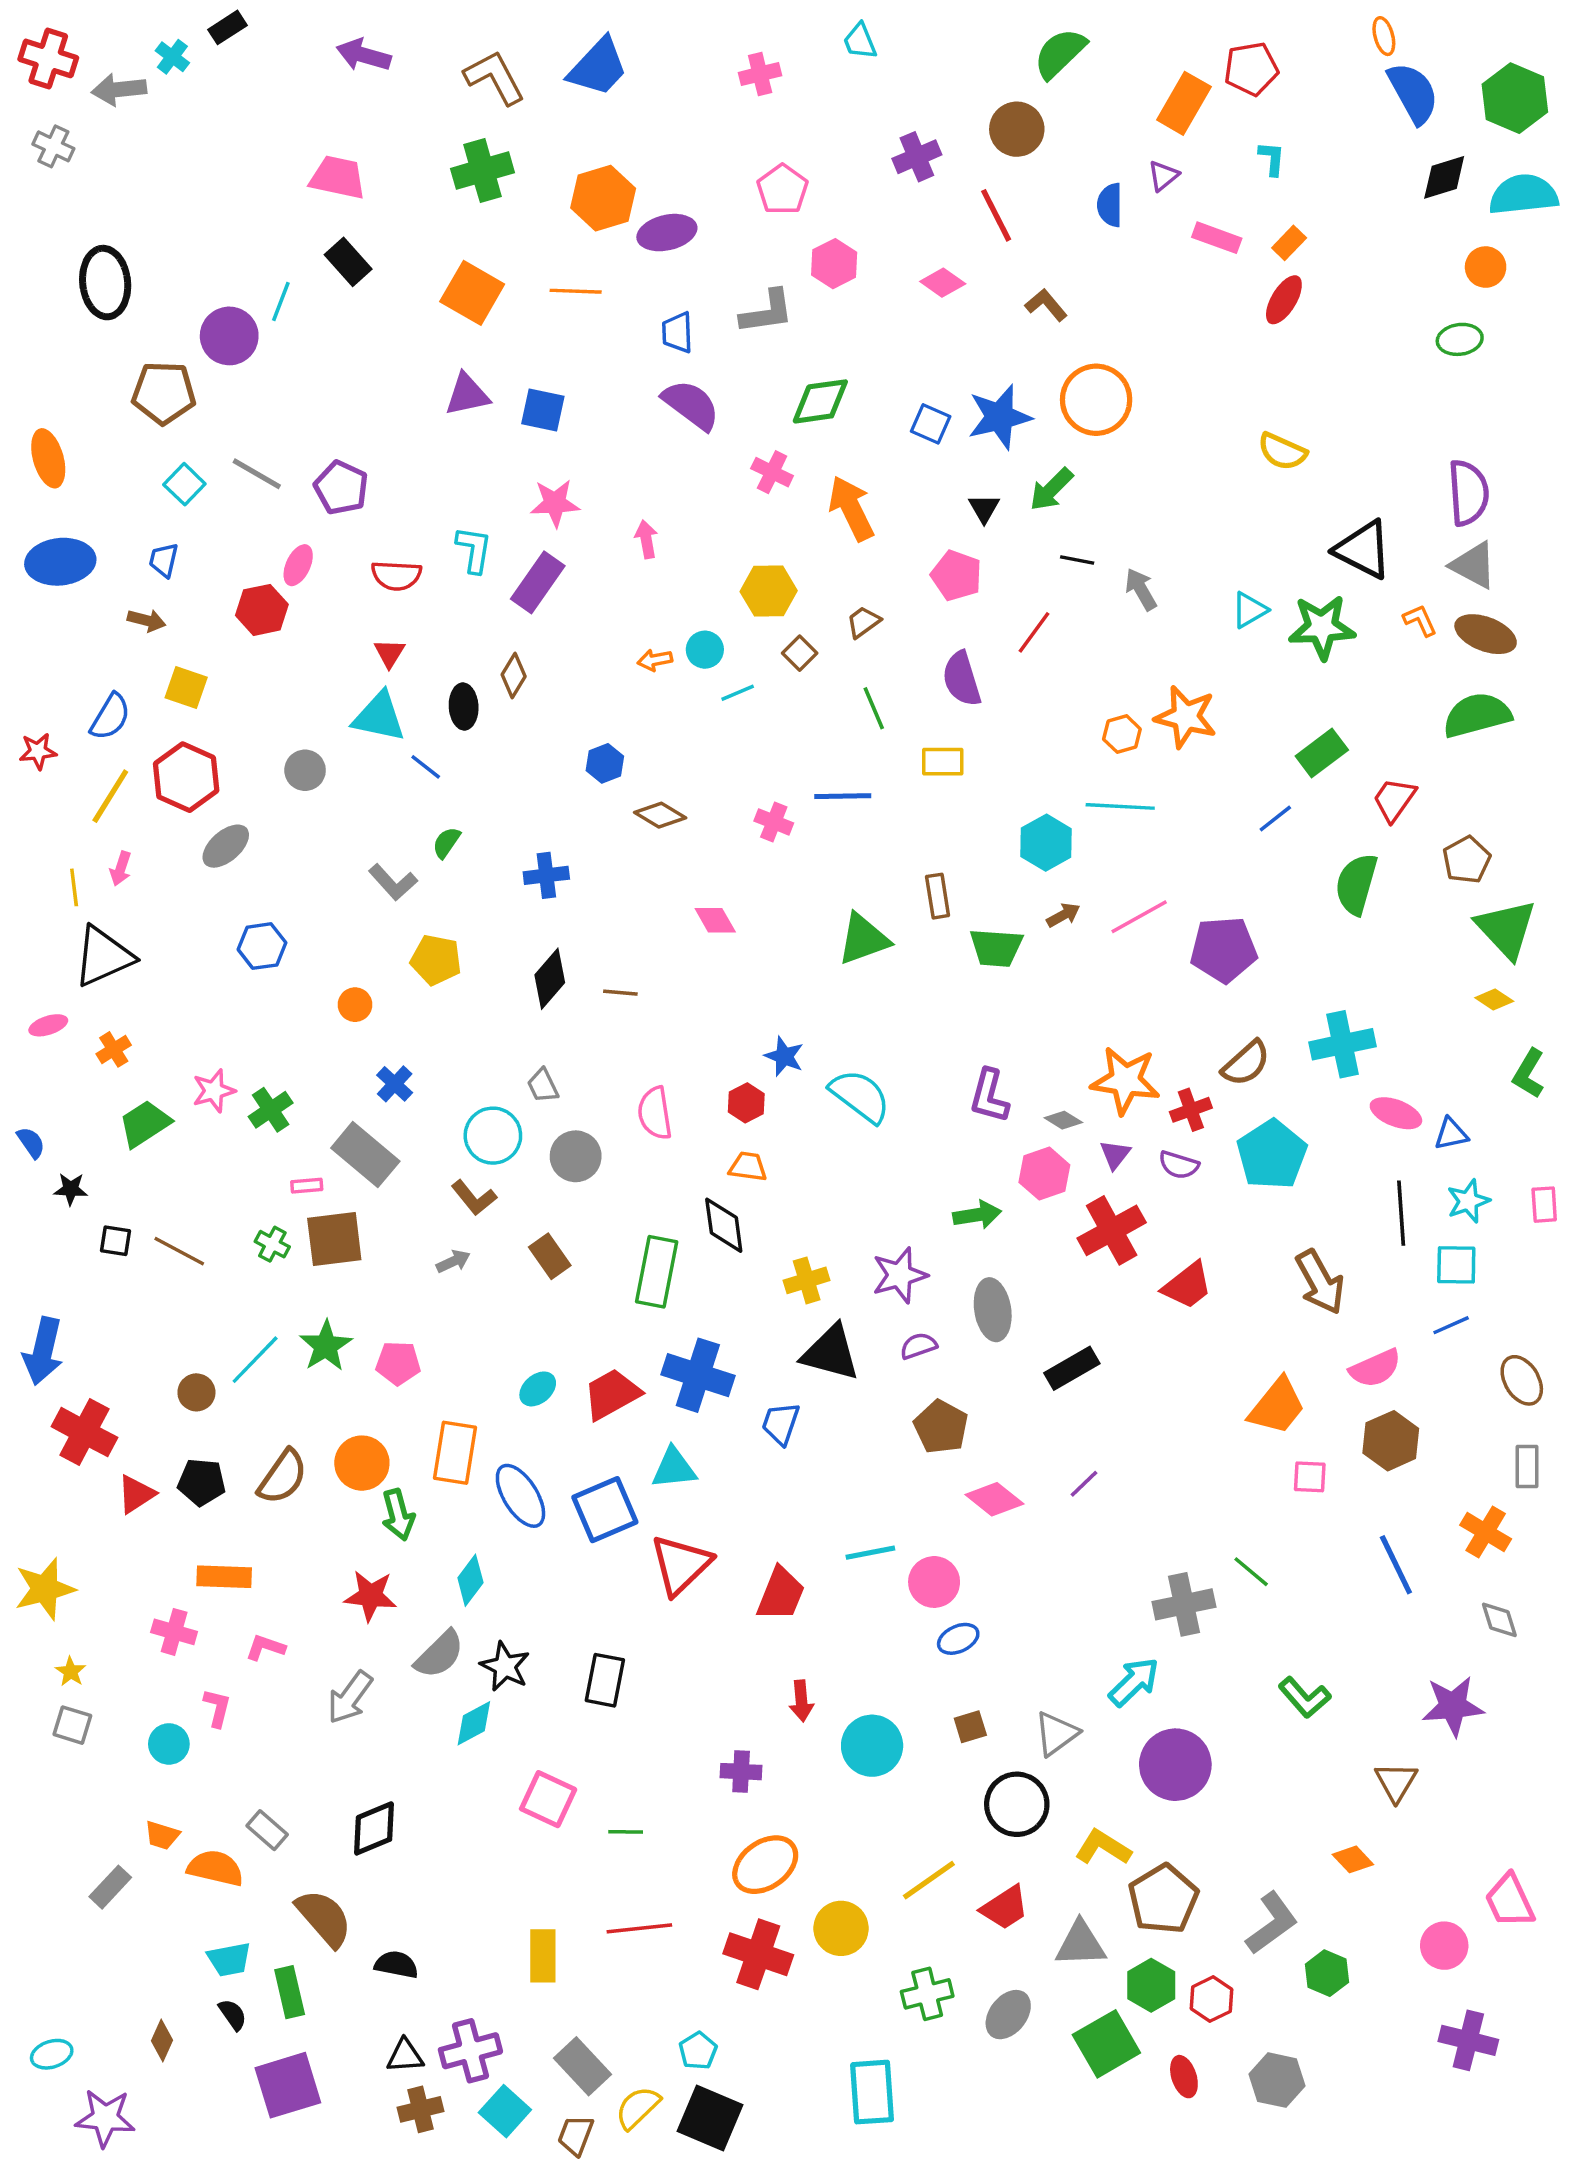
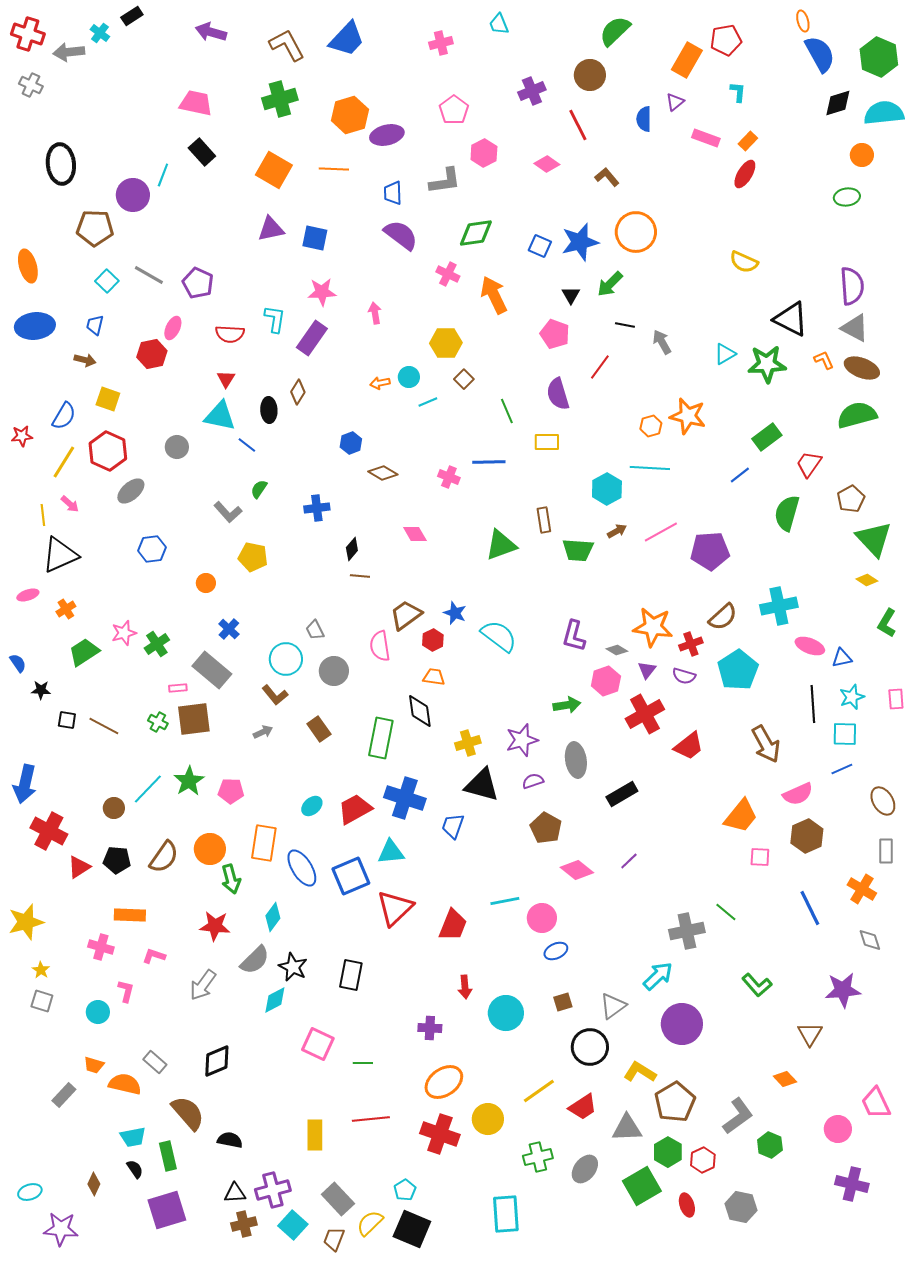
brown trapezoid: (863, 622) -> (406, 615), moved, size x1.6
pink arrow: (121, 868) -> (70, 504), turned -66
black diamond: (550, 979) -> (352, 549), moved, size x0.7

